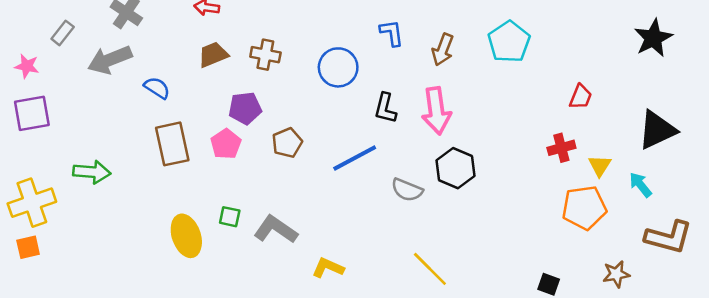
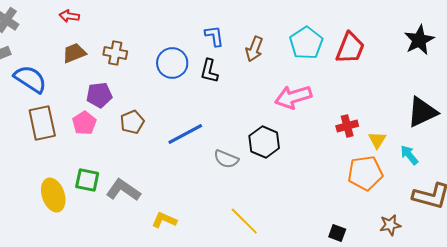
blue semicircle: (157, 88) -> (30, 79), size x1.6
red trapezoid: (581, 97) -> (350, 48), moved, size x1.6
black L-shape: (385, 108) -> (209, 71), moved
pink arrow: (436, 111) -> (293, 97), moved, turned 81
green square: (230, 217) -> (87, 180), size x1.4

